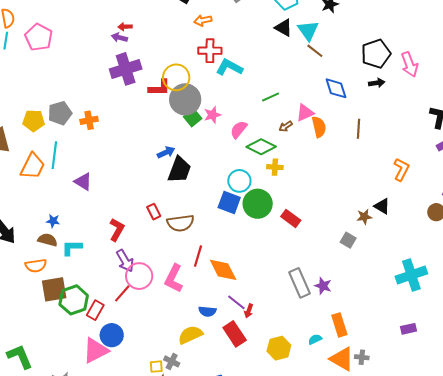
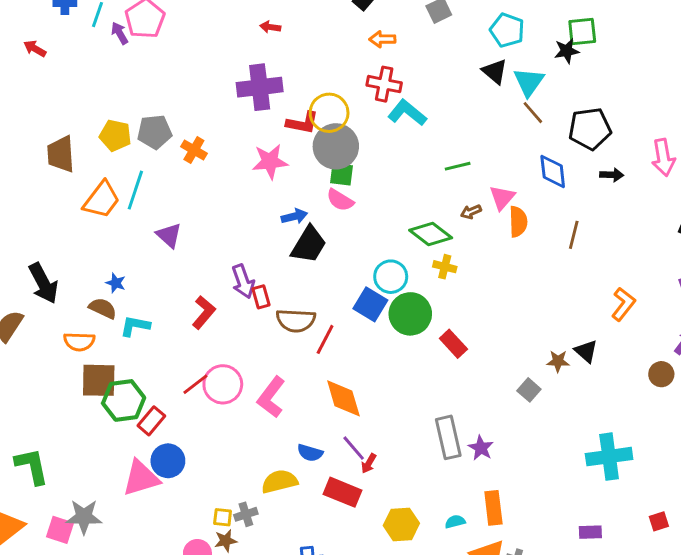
purple arrow: (119, 38) -> (120, 33), moved, turned 35
black pentagon: (376, 54) -> (590, 129), moved
pink triangle: (305, 113) -> (502, 198), turned -36
pink star: (212, 115) -> (270, 161), moved, size x1.4
green square: (193, 118) -> (342, 174), turned 36
orange cross: (89, 120) -> (194, 150), turned 30
pink semicircle: (239, 130) -> (340, 200), moved, turned -108
red line: (198, 256) -> (325, 339), moved
purple arrow: (125, 261) -> (243, 281), moved
red line: (122, 293) -> (195, 384), moved
red rectangle: (235, 334) -> (343, 492), turned -45
gray cross: (172, 361) -> (246, 514), turned 35

